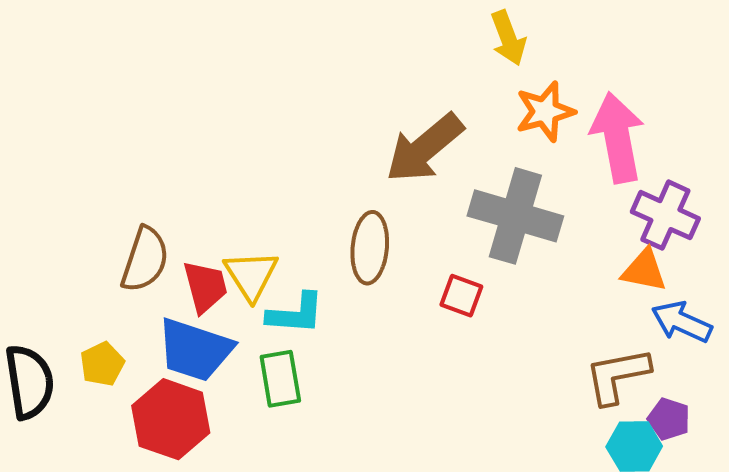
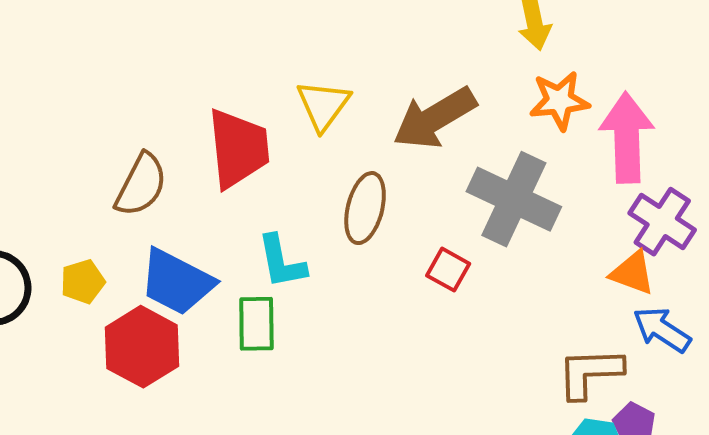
yellow triangle: (251, 275) -> (323, 105), moved
red trapezoid: (205, 287) -> (238, 148), moved, size x1.5
cyan L-shape: (296, 314) -> (282, 262), turned 66

